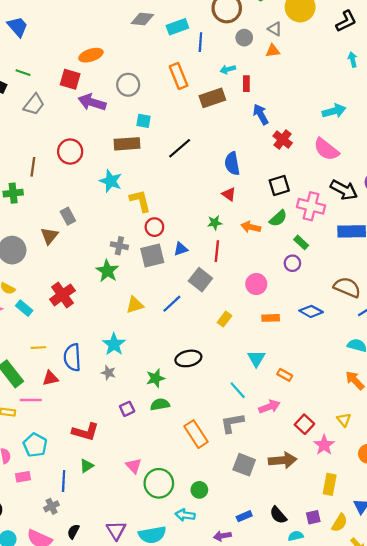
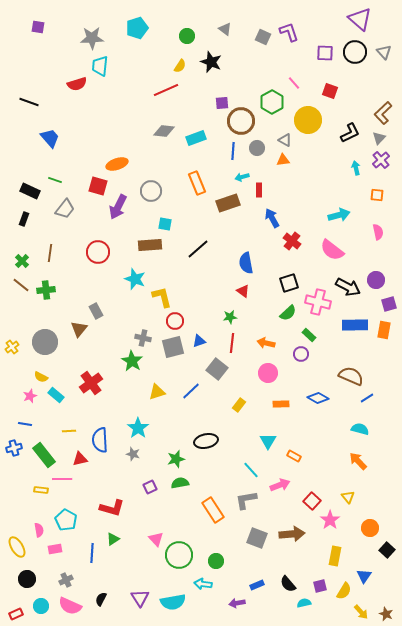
blue line: (200, 42) -> (233, 151), moved
purple arrow: (92, 102) -> (118, 207), turned -80
brown line: (33, 167) -> (50, 253), moved
orange arrow: (251, 227) -> (266, 343), moved
gray cross: (52, 506) -> (66, 580), moved

